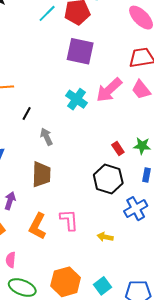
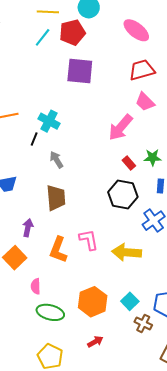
pink arrow: (109, 90) -> (121, 127), moved
cyan cross: (76, 99) -> (49, 121), moved
yellow arrow: (105, 237) -> (127, 252), size x1.8

